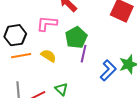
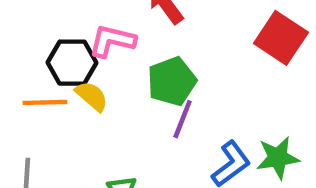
black hexagon: (15, 35) -> (72, 63), moved
yellow semicircle: (48, 56) -> (92, 96), moved

